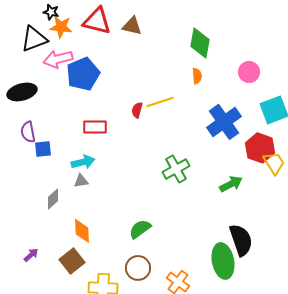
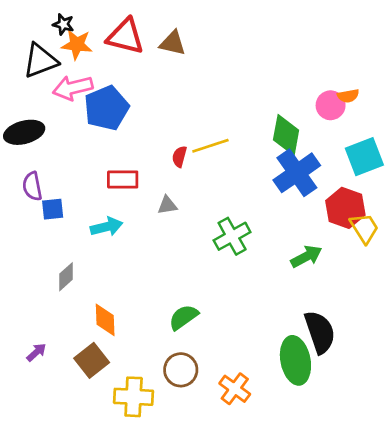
green diamond: (200, 43) -> (286, 135), moved
orange semicircle: (197, 76) -> (348, 96), moved, turned 84
gray triangle: (81, 181) -> (167, 205), moved

